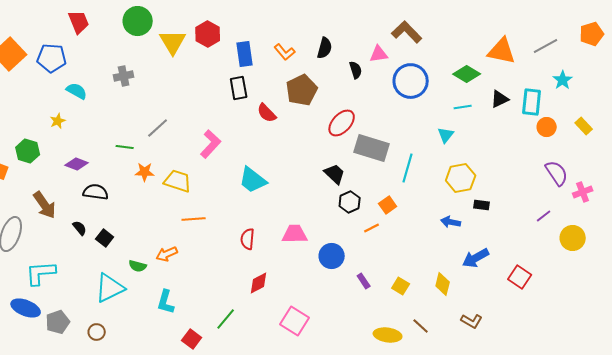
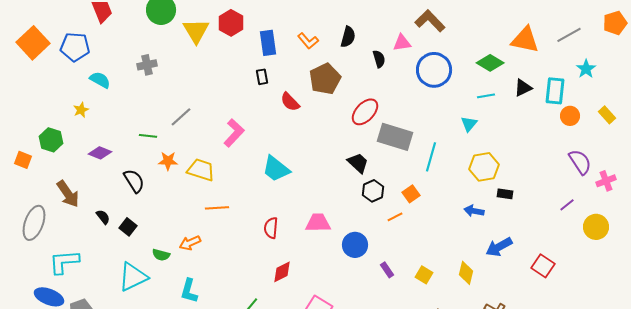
black rectangle: (239, 88) -> (262, 77), size x0.7
black semicircle: (96, 192) -> (134, 181), moved, turned 50

